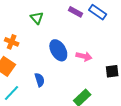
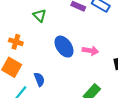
blue semicircle: (40, 80) -> (39, 79), moved

